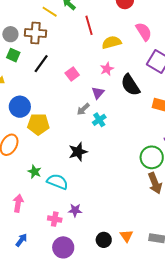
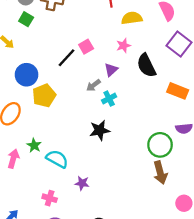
black line: (41, 64) -> (67, 58), moved
yellow pentagon: (38, 124) -> (44, 96), turned -30
black star: (78, 152) -> (100, 130), moved
pink arrow: (18, 203) -> (13, 159), moved
purple star: (75, 210) -> (82, 183), moved

